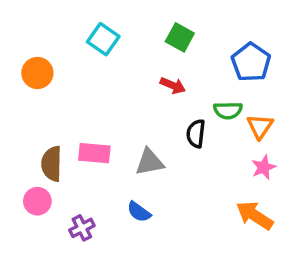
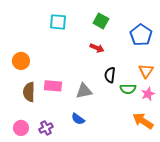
cyan square: (103, 39) -> (58, 22), turned -30
orange circle: (37, 73) -> (21, 61), moved
green semicircle: (228, 110) -> (128, 89), moved
pink circle: (37, 201) -> (21, 128), moved

